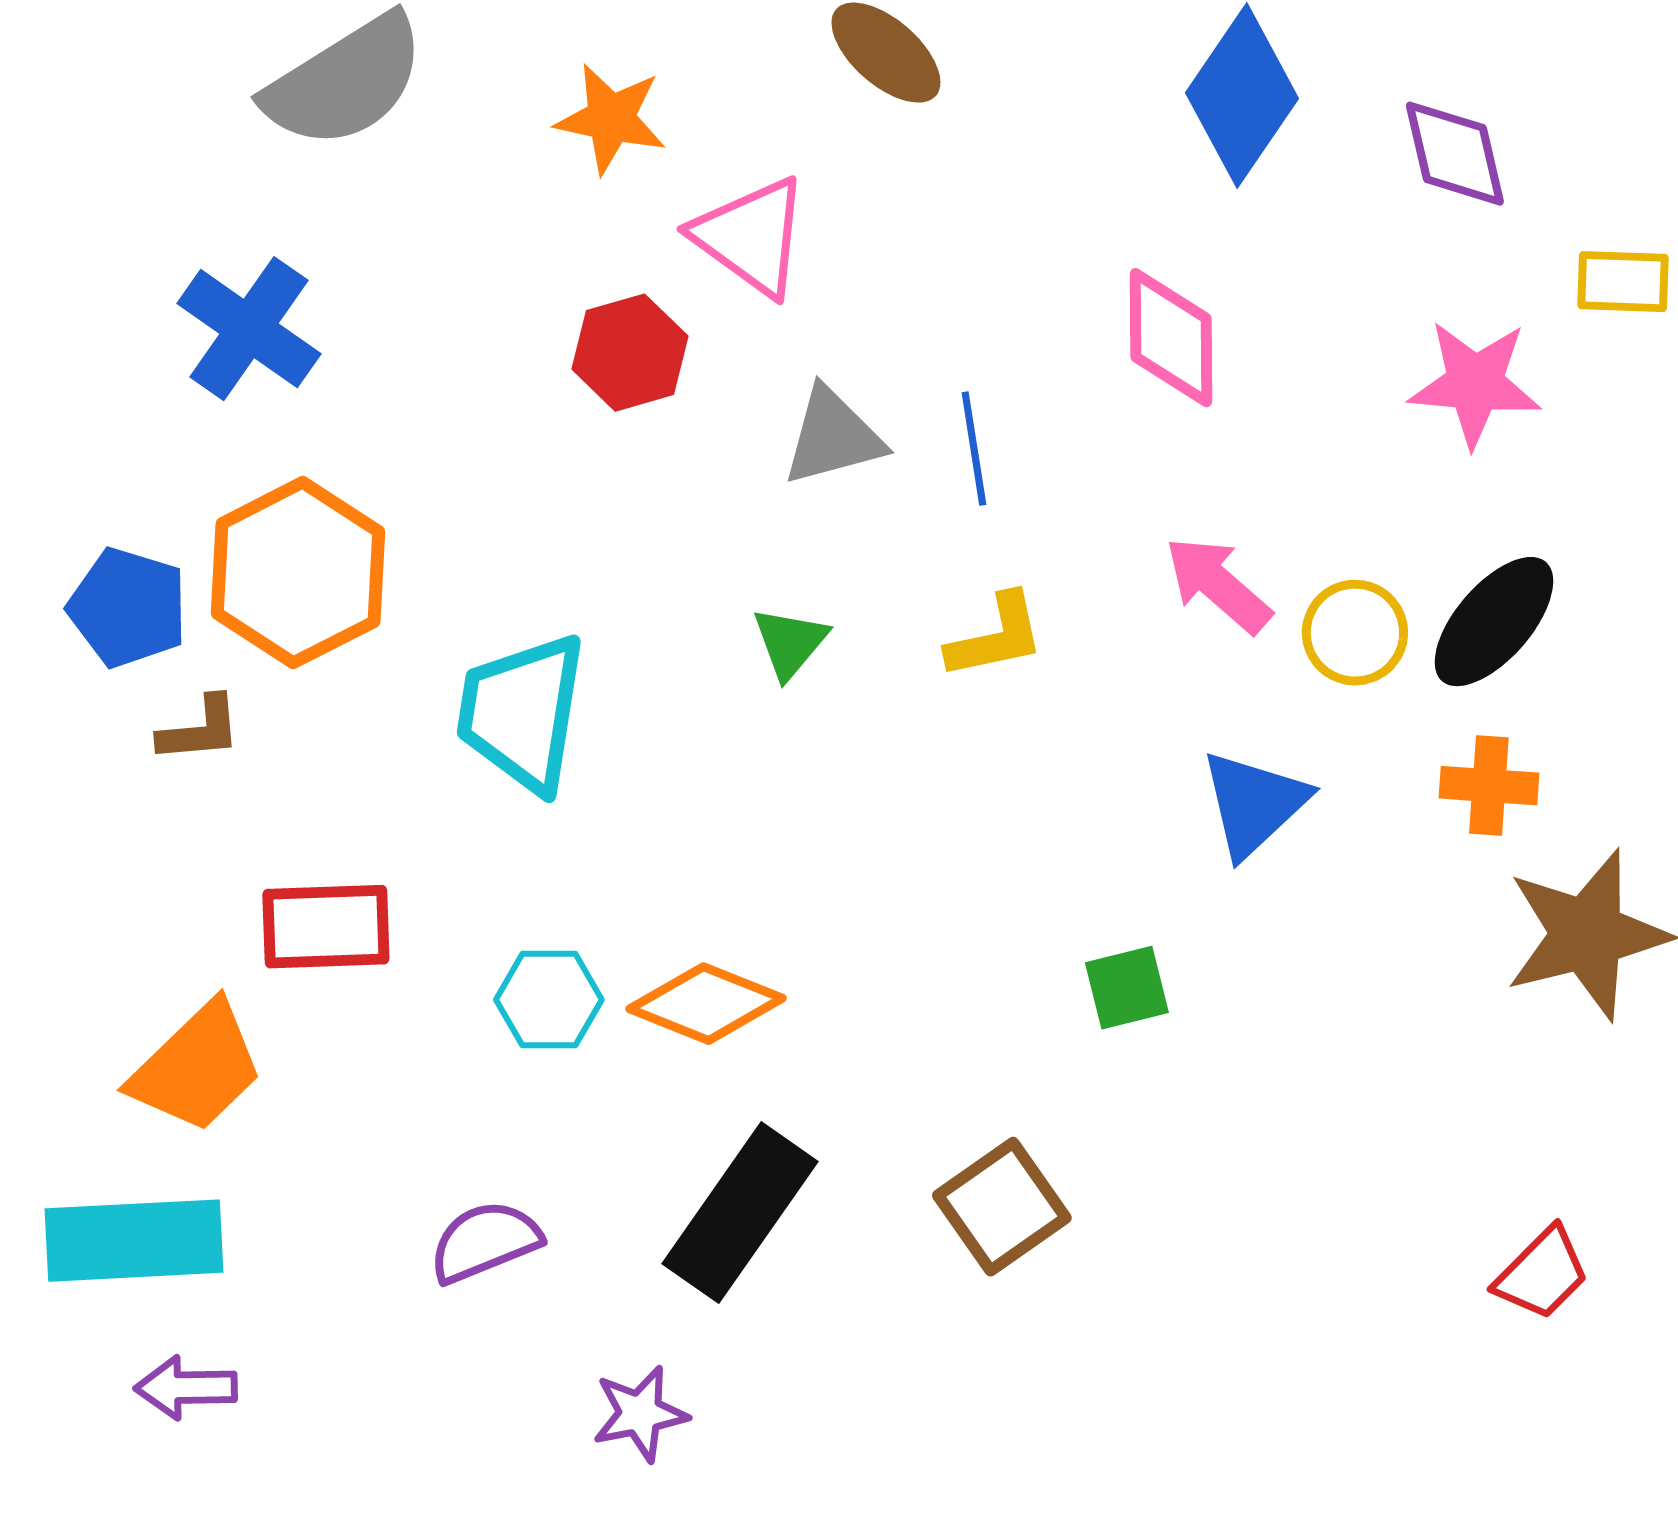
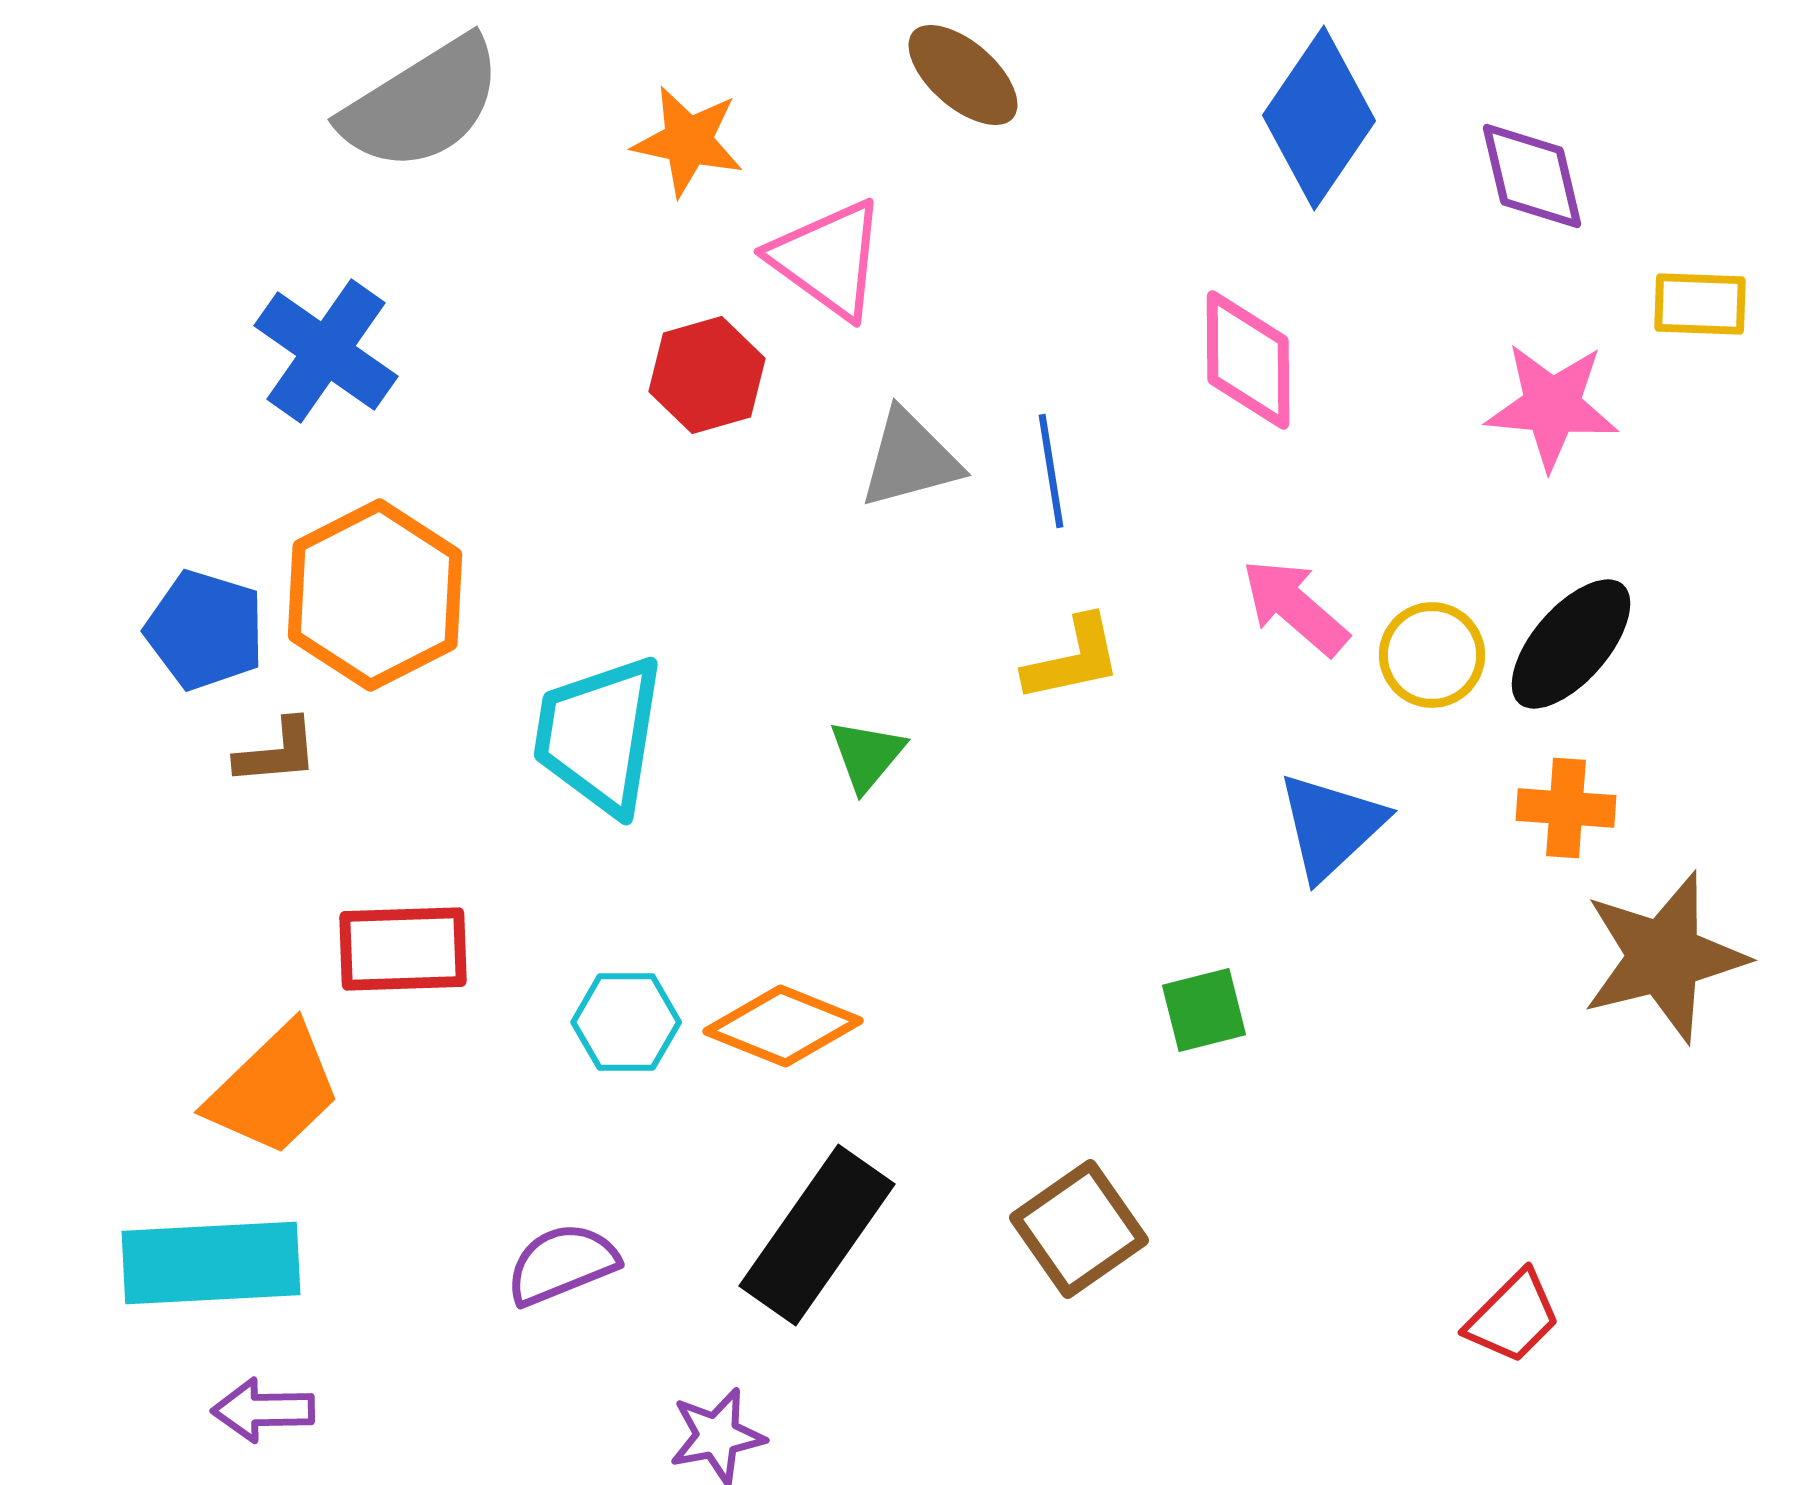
green triangle: (790, 643) -> (867, 755), moved
red trapezoid: (1542, 1274) -> (1513, 1317), moved

